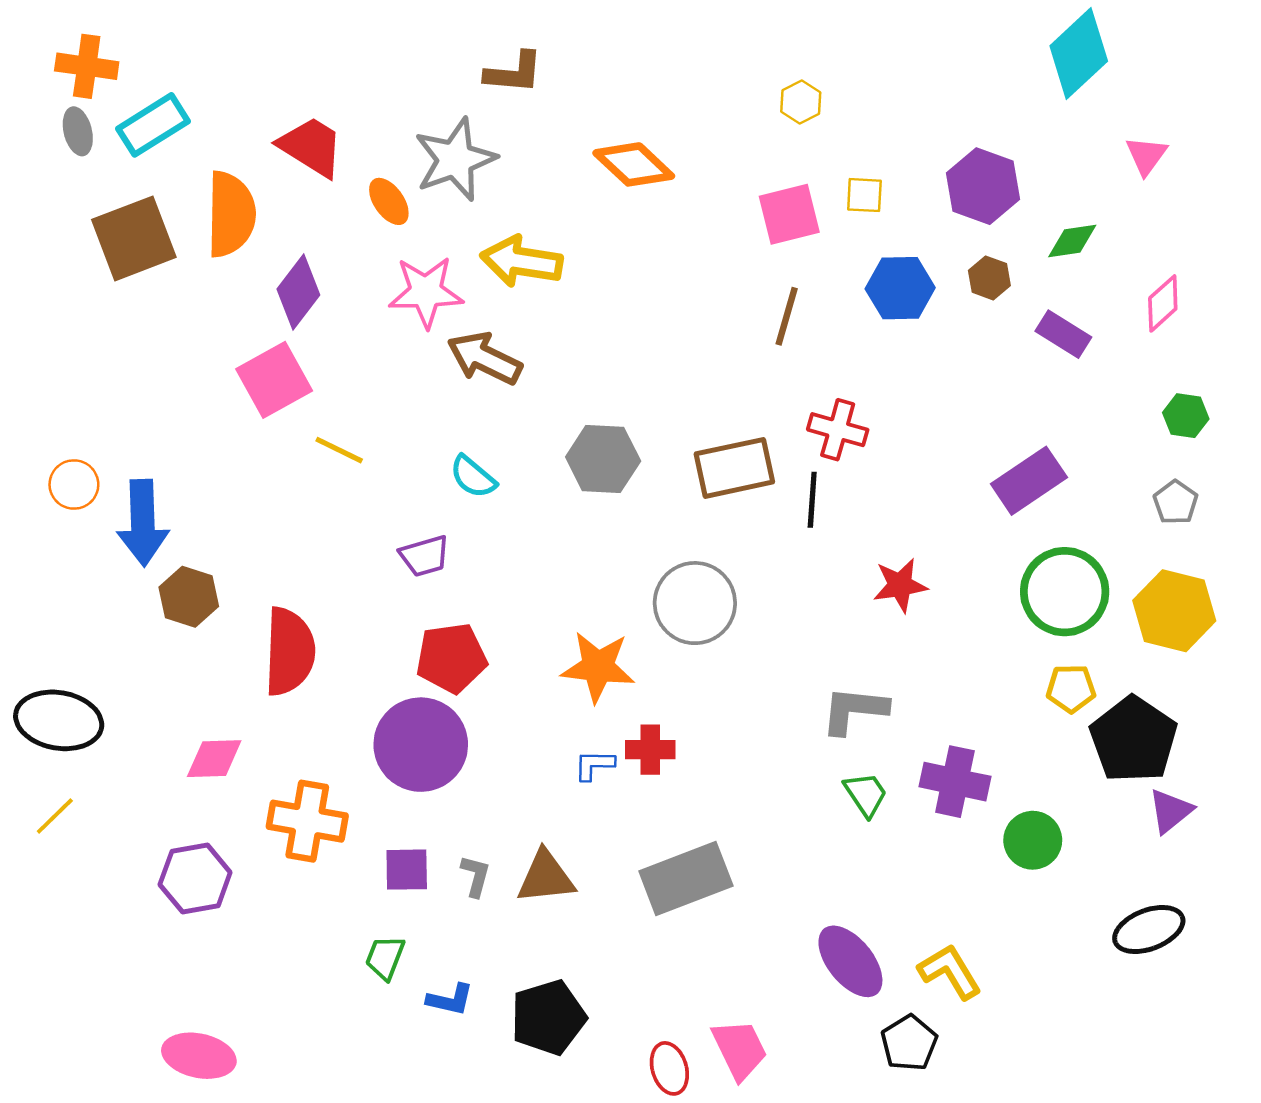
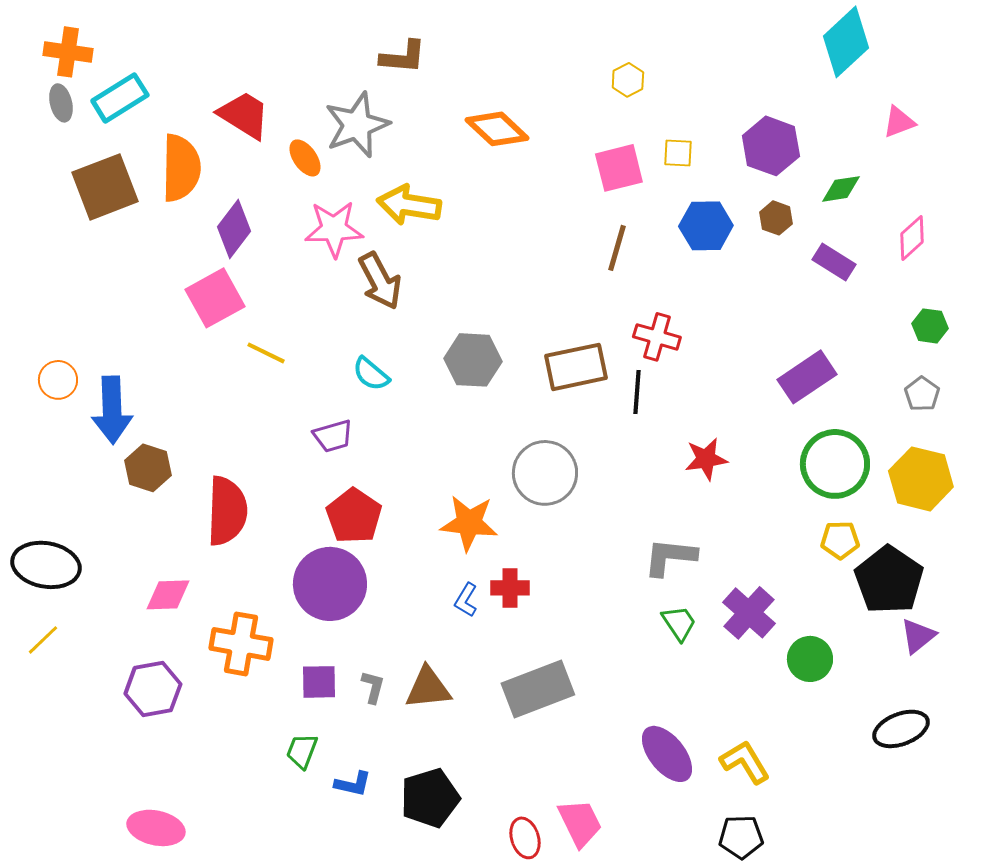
pink triangle: (1146, 156) -> (899, 122), turned 33
brown arrow: (484, 358) -> (380, 281), turned -144
red pentagon: (451, 658) -> (354, 516), turned -30
blue L-shape: (594, 765) -> (466, 600), turned -60
purple cross: (955, 782) -> (749, 613), turned 30
black pentagon: (909, 1043) -> (741, 837), moved, turned 30

